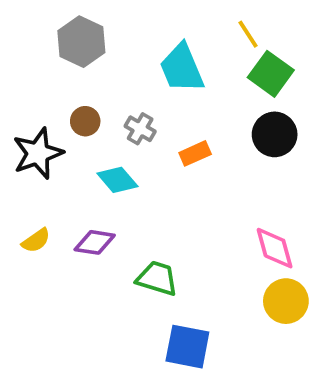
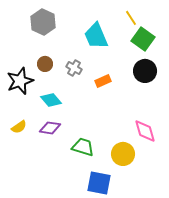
cyan diamond: (117, 180) -> (51, 100), moved
yellow circle: (286, 301) -> (123, 154), moved

